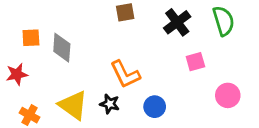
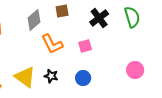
gray diamond: (62, 48) -> (34, 20), moved, turned 45
pink square: (195, 62) -> (85, 46), moved
orange L-shape: (125, 74) -> (52, 44), moved

